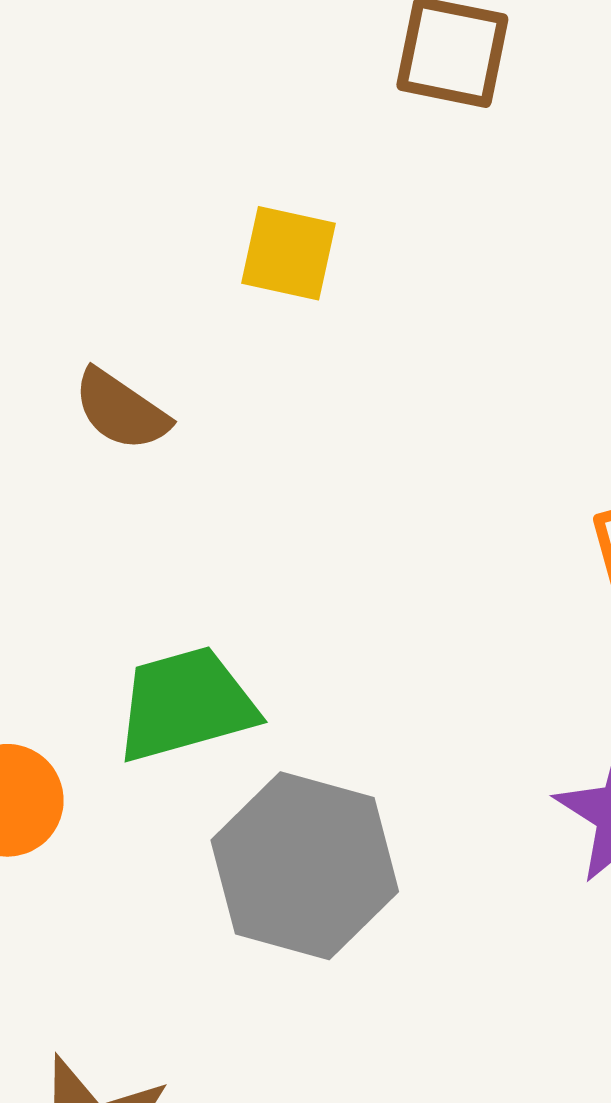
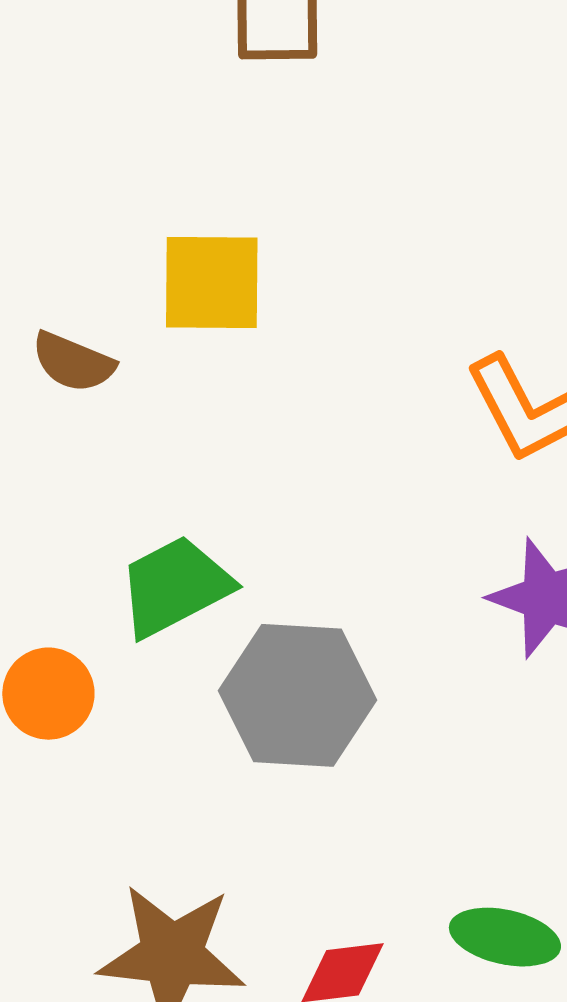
yellow square: (288, 253) -> (212, 283), moved, size x1.4

